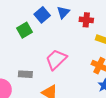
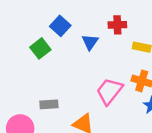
blue triangle: (63, 12) -> (90, 42), moved
pink trapezoid: (56, 60) -> (109, 91), moved

